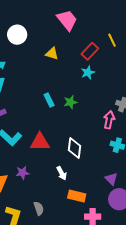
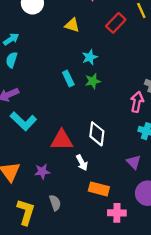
cyan star: (88, 72) -> (90, 57), moved
red triangle: (40, 142) -> (62, 140), moved
purple star: (22, 173) -> (42, 172), moved
purple triangle: (111, 179) -> (134, 162), moved

